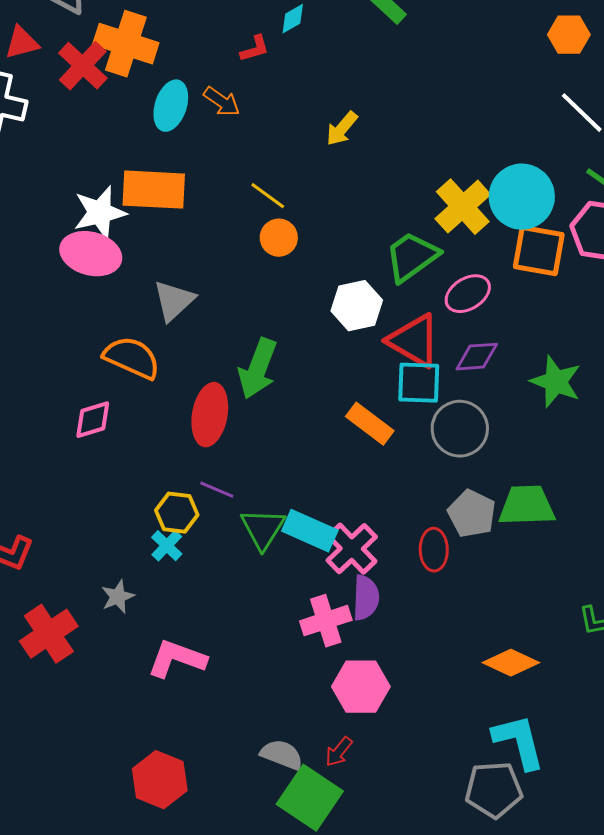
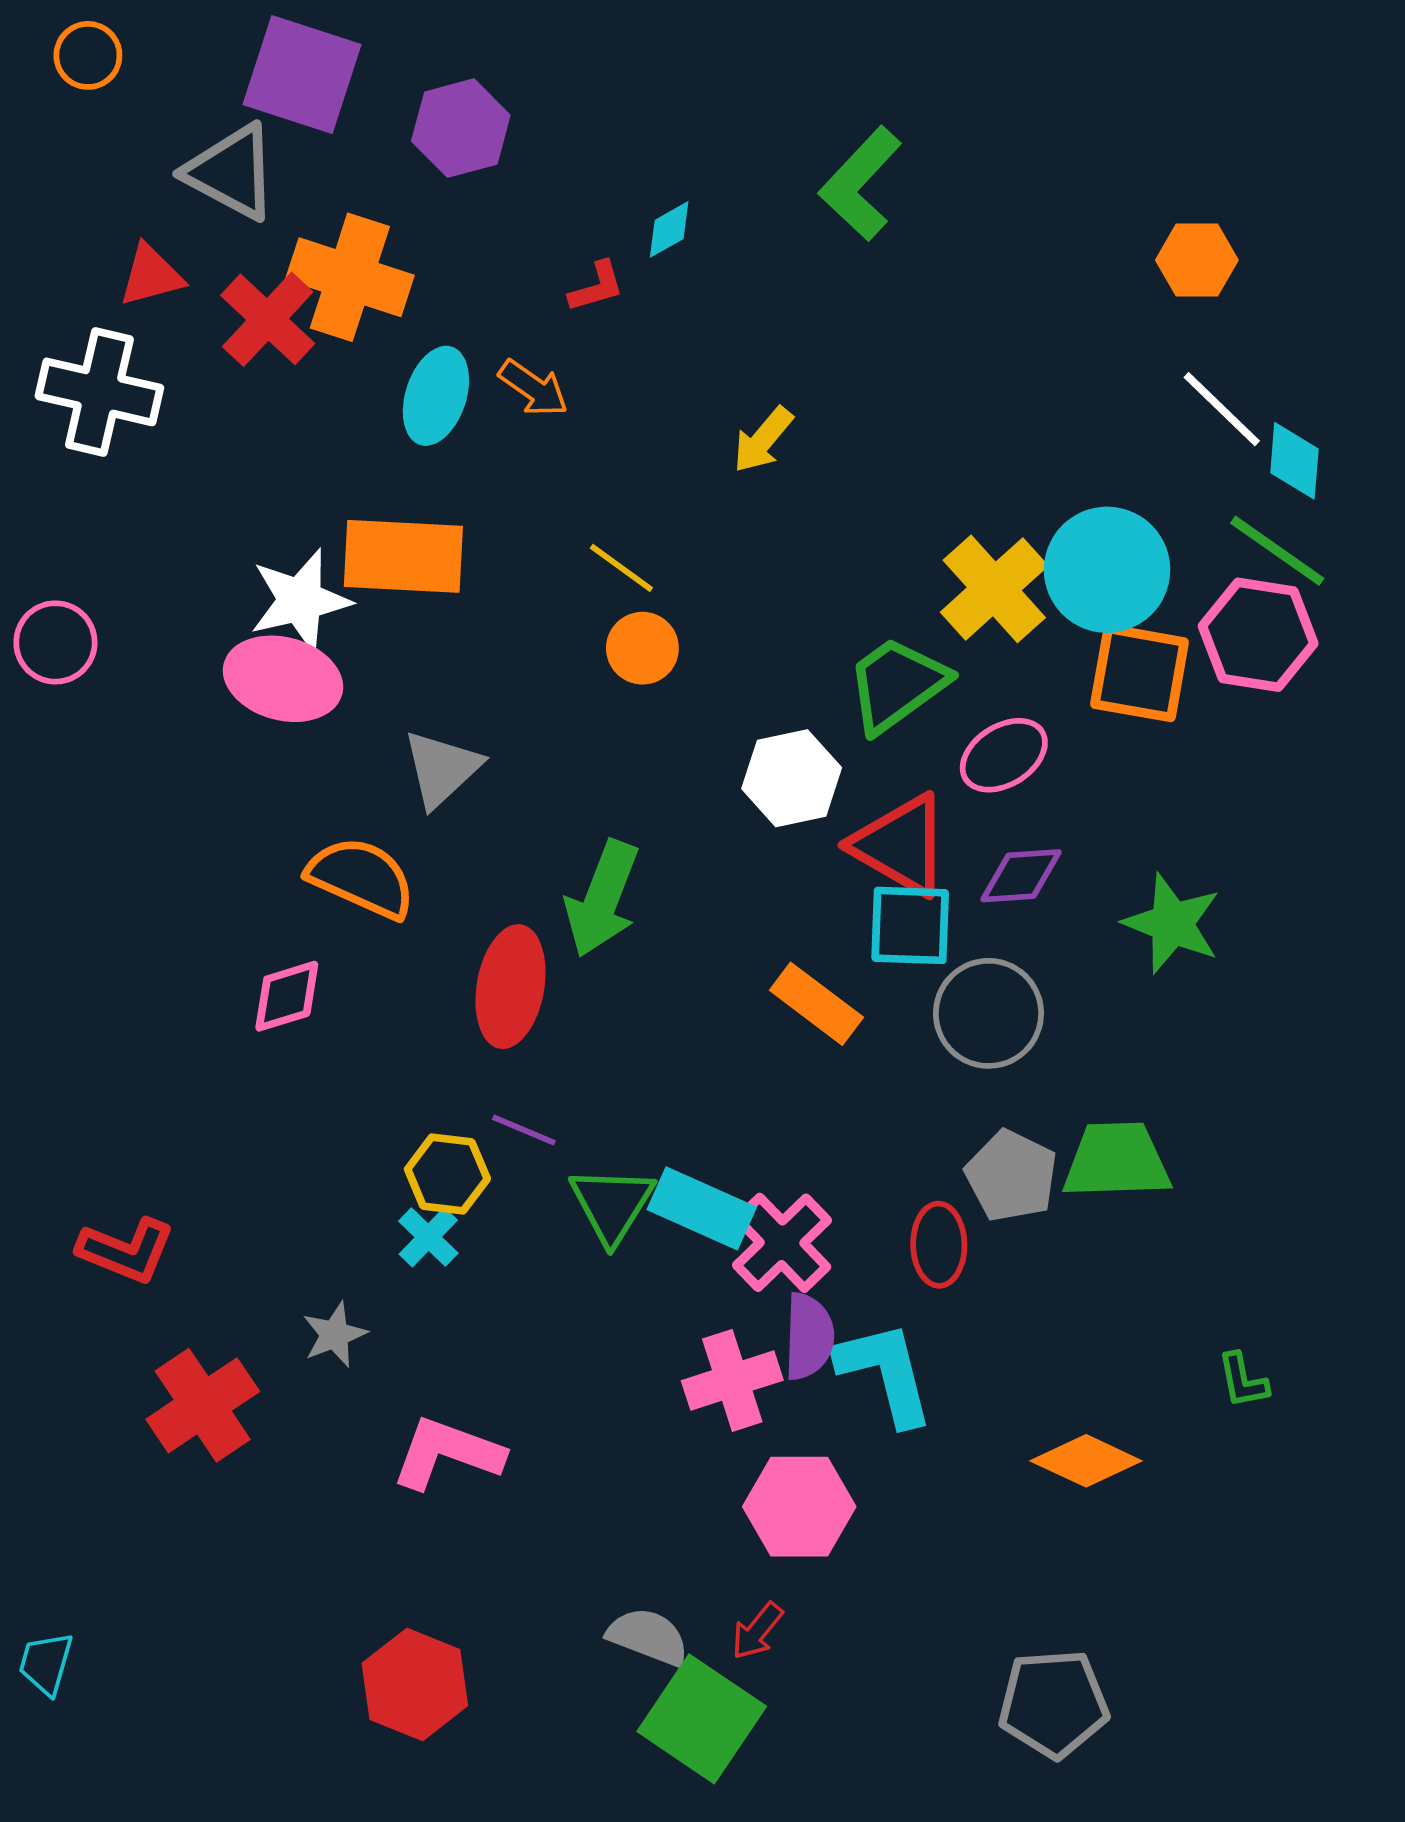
cyan L-shape: (519, 742) -> (885, 1373), moved

